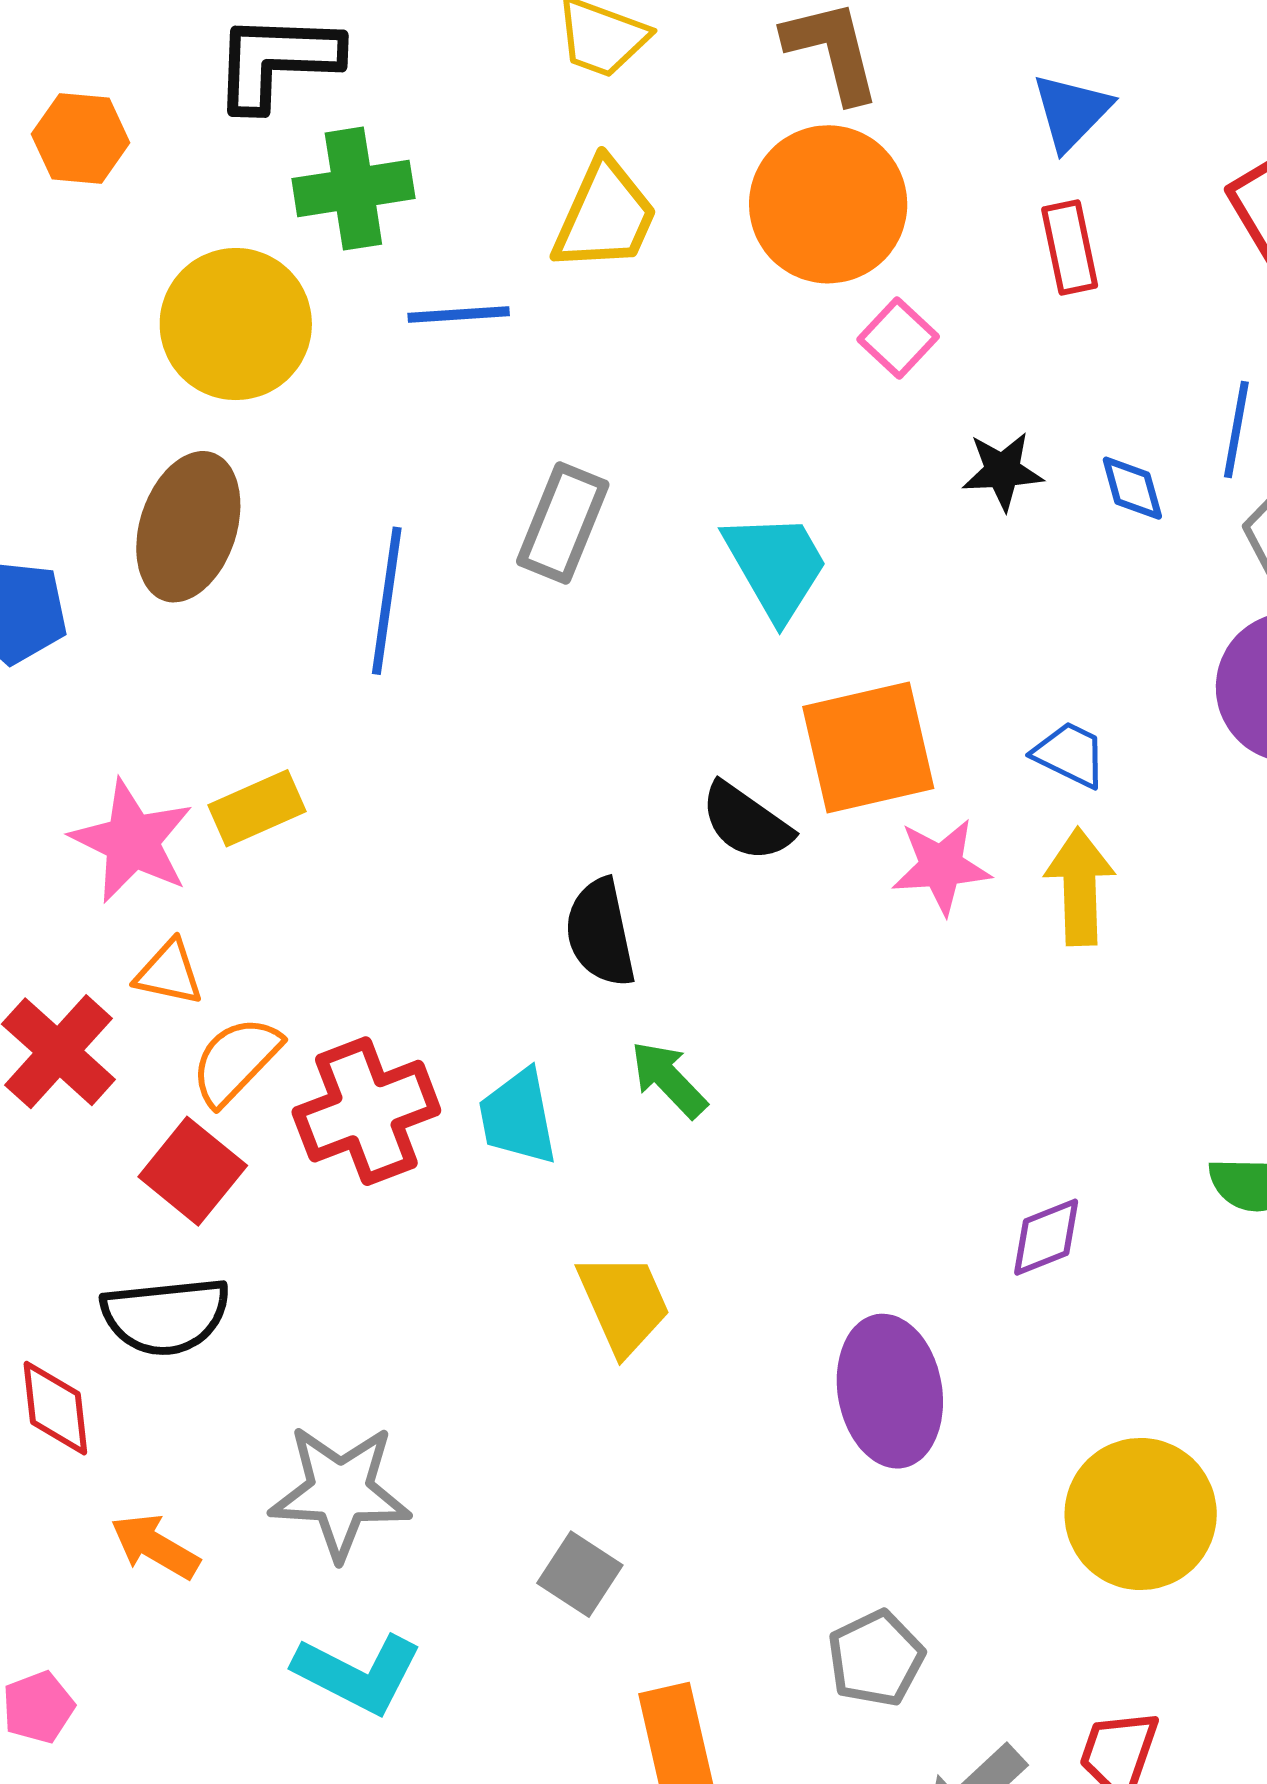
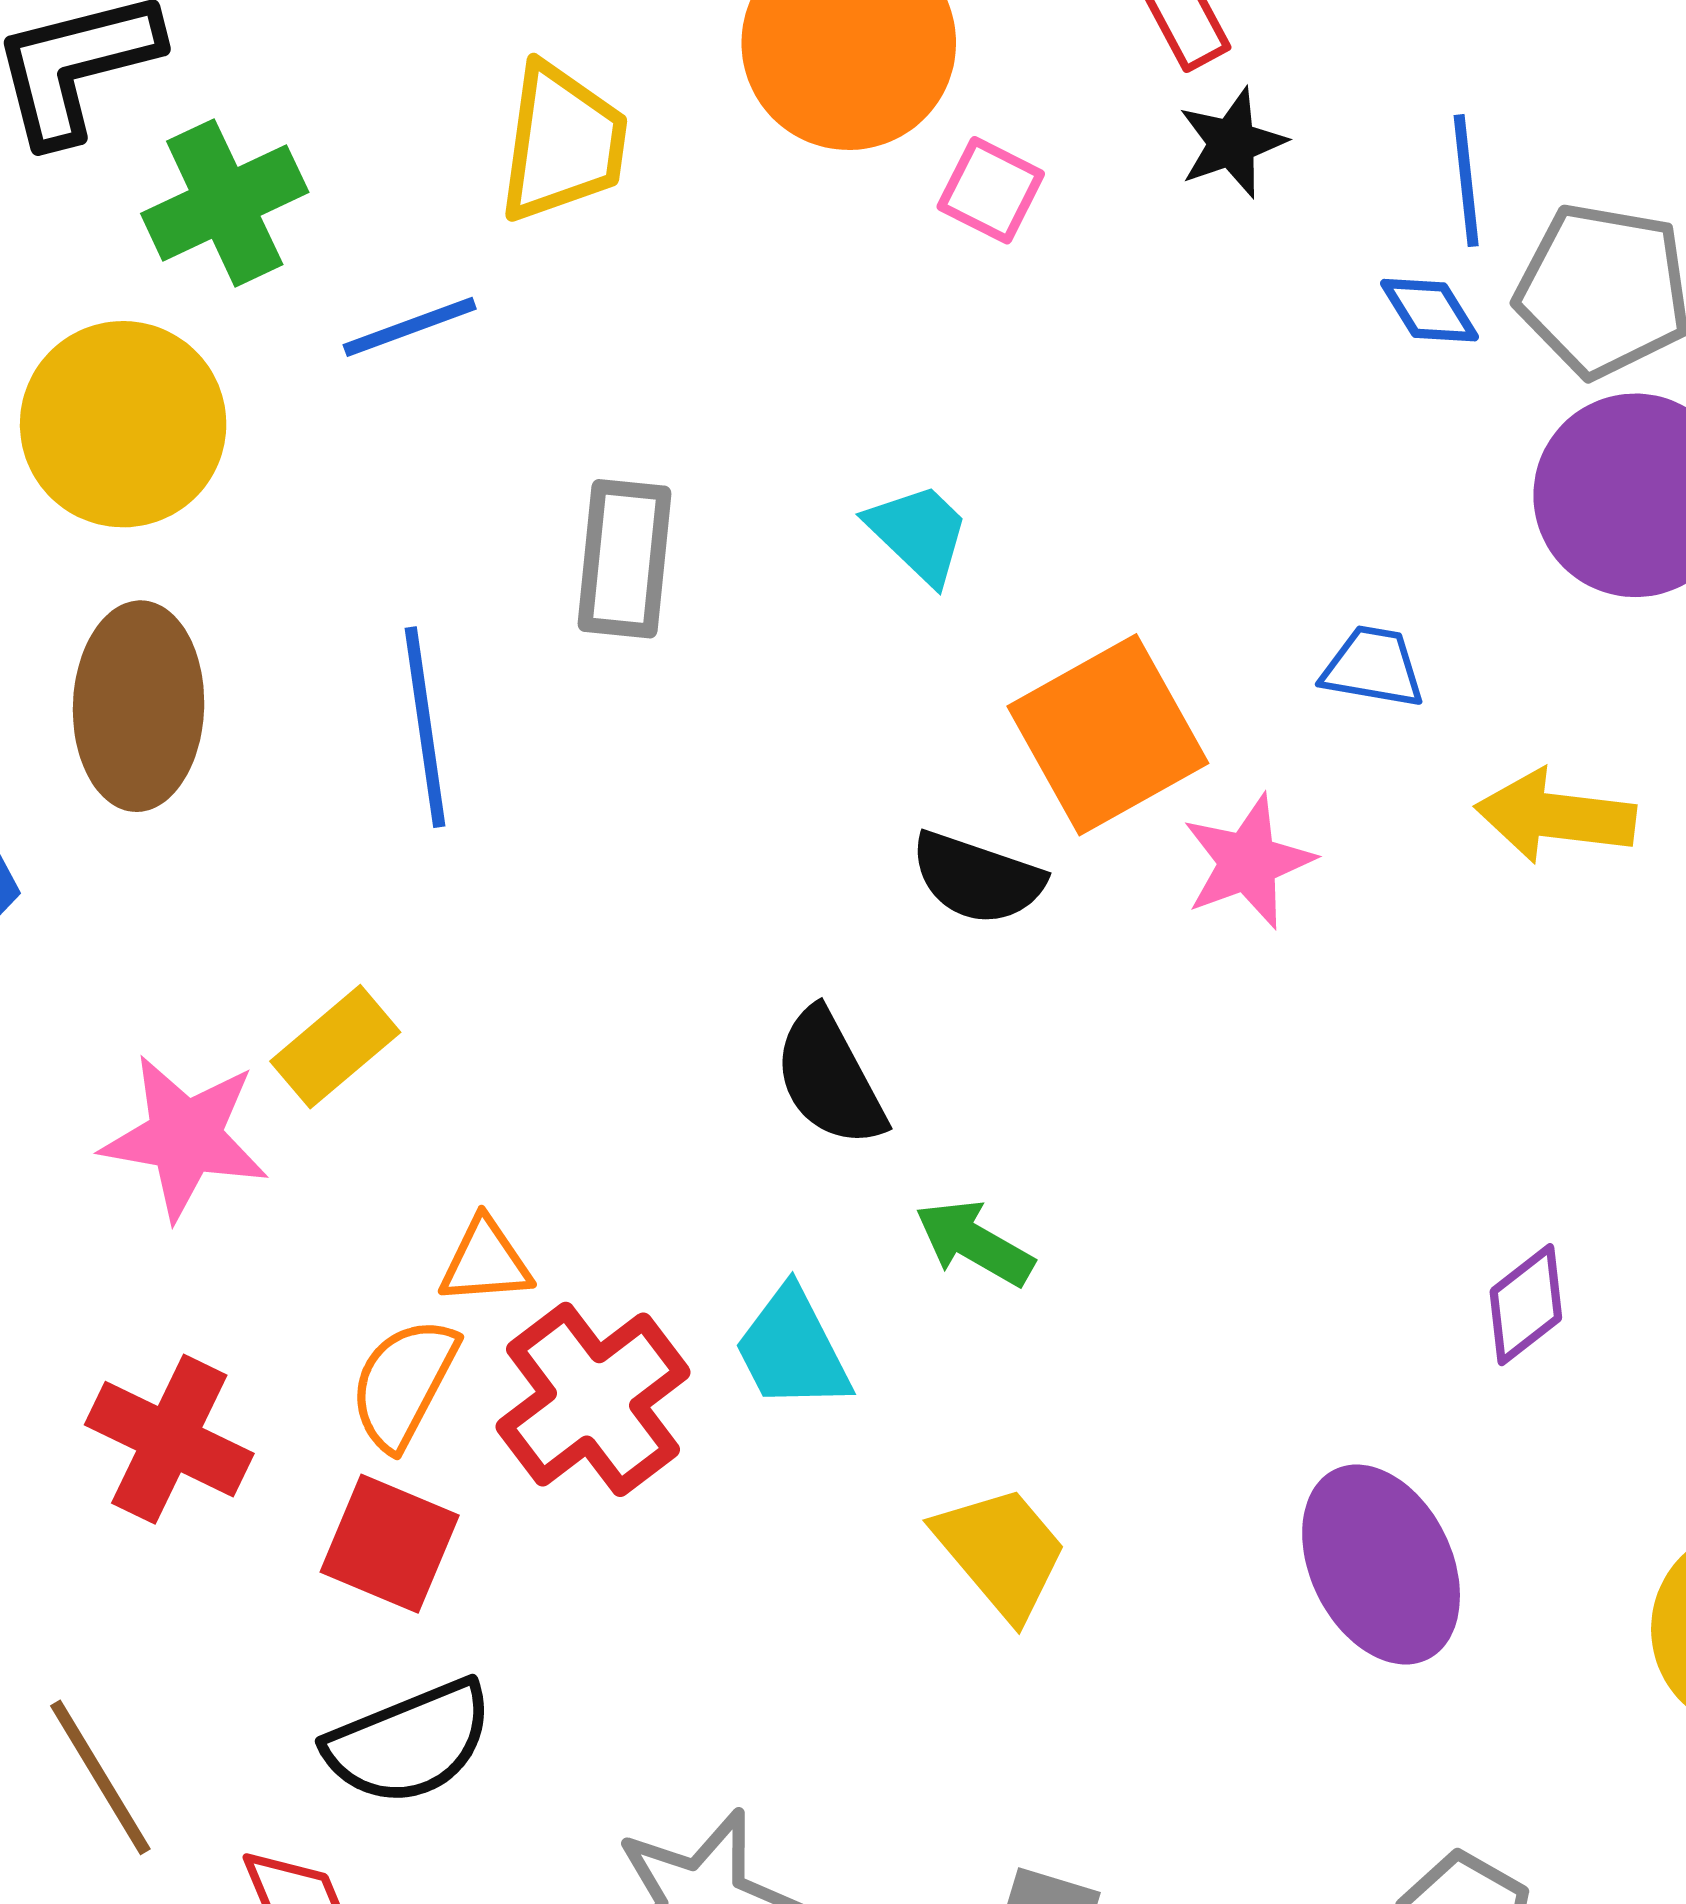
black star: (1002, 471) -> (1232, 143), moved
blue diamond: (1132, 488) -> (1429, 310), moved
cyan trapezoid: (776, 566) -> (919, 533), size x0.7
yellow arrow: (1080, 887) -> (1555, 816), moved, turned -65
orange triangle: (169, 973) -> (485, 1262), moved

